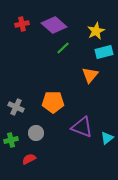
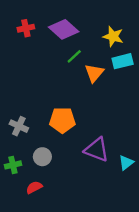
yellow star: (96, 31) -> (113, 36), turned -30
orange triangle: (90, 75) -> (94, 73), moved

